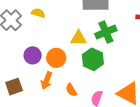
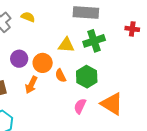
green hexagon: (93, 59) -> (87, 77), moved
orange semicircle: (71, 90) -> (61, 76), moved

